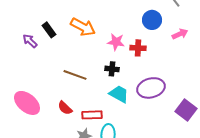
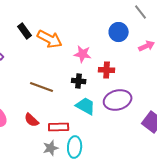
black rectangle: (49, 30) -> (25, 31), moved
red cross: (138, 48) -> (107, 70), moved

